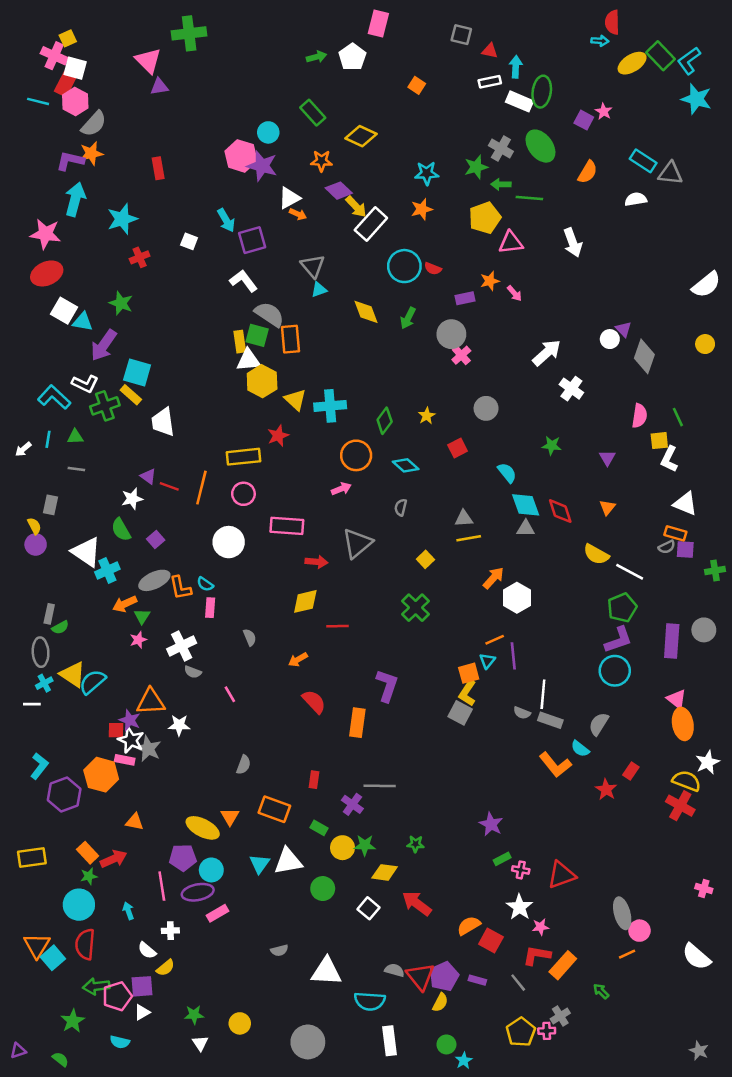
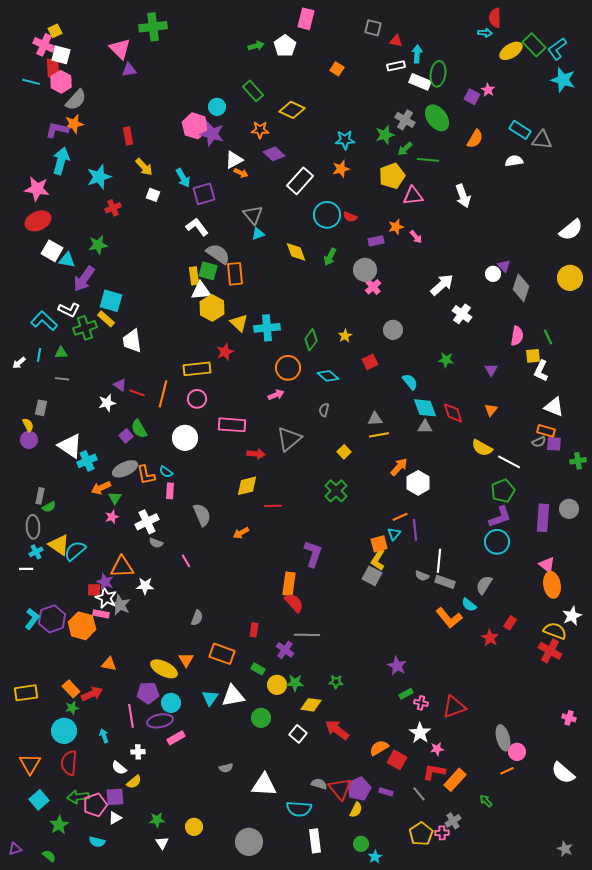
red rectangle: (65, 84) -> (53, 68), turned -30
green arrow: (501, 184) -> (405, 149), turned -42
yellow arrow: (356, 207) -> (144, 167), moved
green star: (121, 303) -> (98, 245), turned -30
yellow circle: (705, 344) -> (570, 278), size x1.6
green semicircle: (121, 530) -> (139, 429), moved
gray semicircle: (250, 637) -> (202, 515), size x1.6
red semicircle: (314, 702) -> (294, 603), moved
purple hexagon: (64, 794) -> (52, 619), moved
cyan square: (53, 958) -> (39, 800), moved

